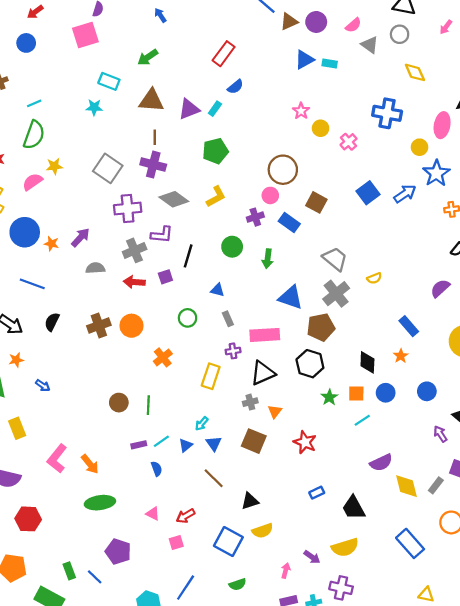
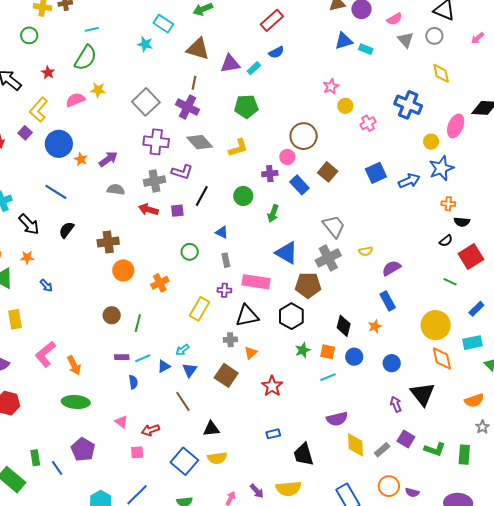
purple semicircle: (440, 288) -> (391, 268), moved
orange circle: (132, 326) -> (123, 270), moved

